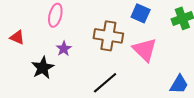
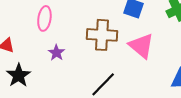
black star: (43, 68) -> (19, 75), moved

